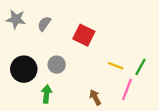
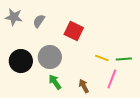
gray circle: (57, 65) -> (50, 57), size x1.5
green line: (140, 67) -> (124, 59), turned 56
green arrow: (46, 94) -> (55, 82), moved, turned -42

